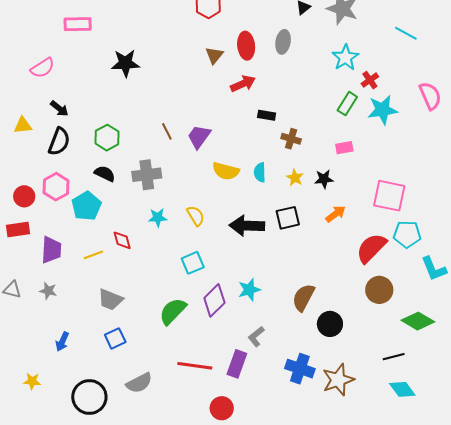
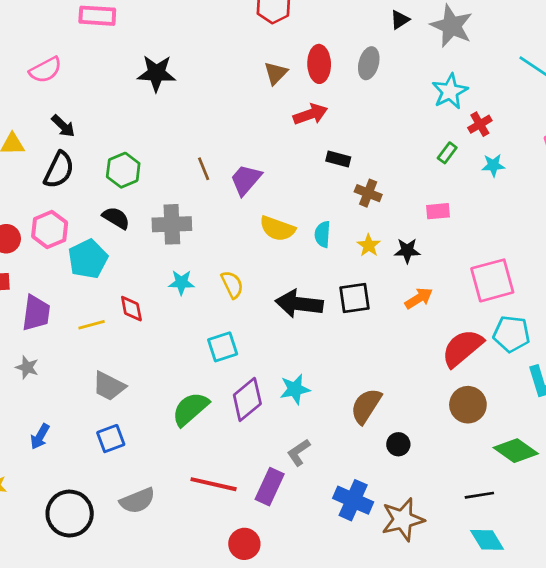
green rectangle: (347, 104) -> (447, 153), size x0.7
cyan star: (382, 110) -> (493, 165), size x0.6
pink square: (389, 196) -> (492, 280), turned -32
black circle: (330, 324) -> (398, 444), size x0.7

